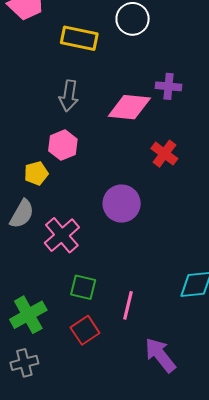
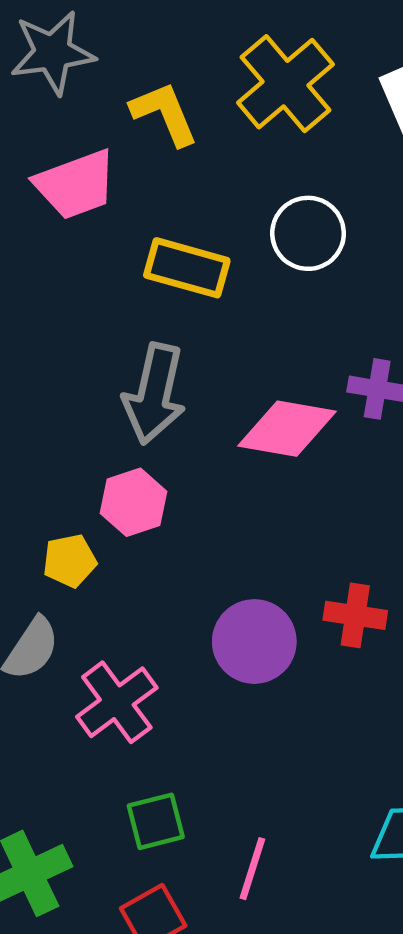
gray arrow: (69, 96) -> (154, 394), size x1.4
red cross: (164, 154) -> (355, 615), moved, turned -32
green square: (83, 287) -> (156, 821), turned -32

